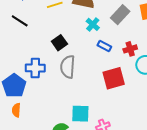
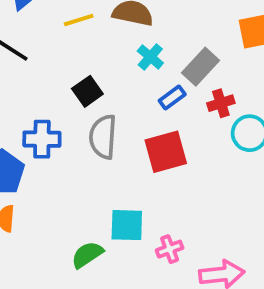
gray rectangle: (120, 15) -> (200, 67), moved
blue rectangle: (104, 46) -> (172, 97), turned -64
red square: (114, 78) -> (166, 152), moved

